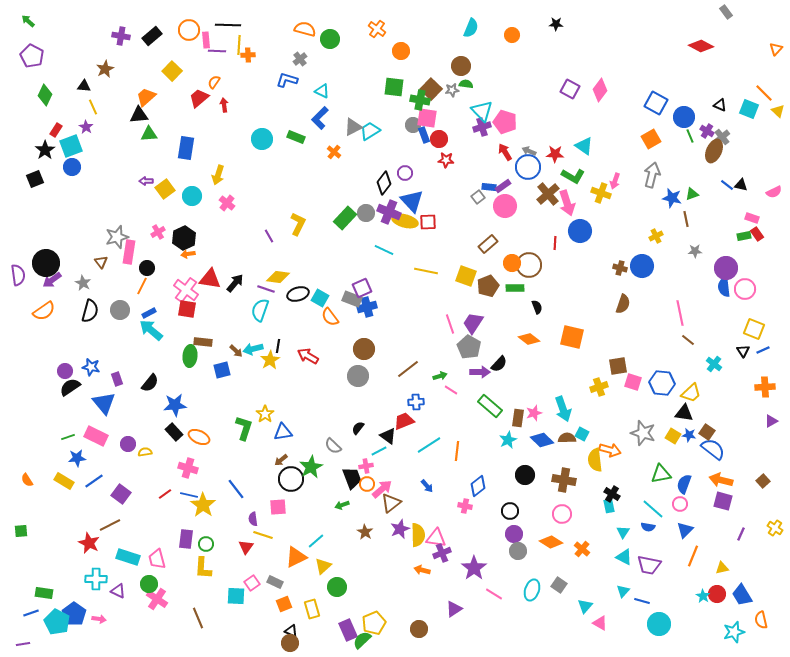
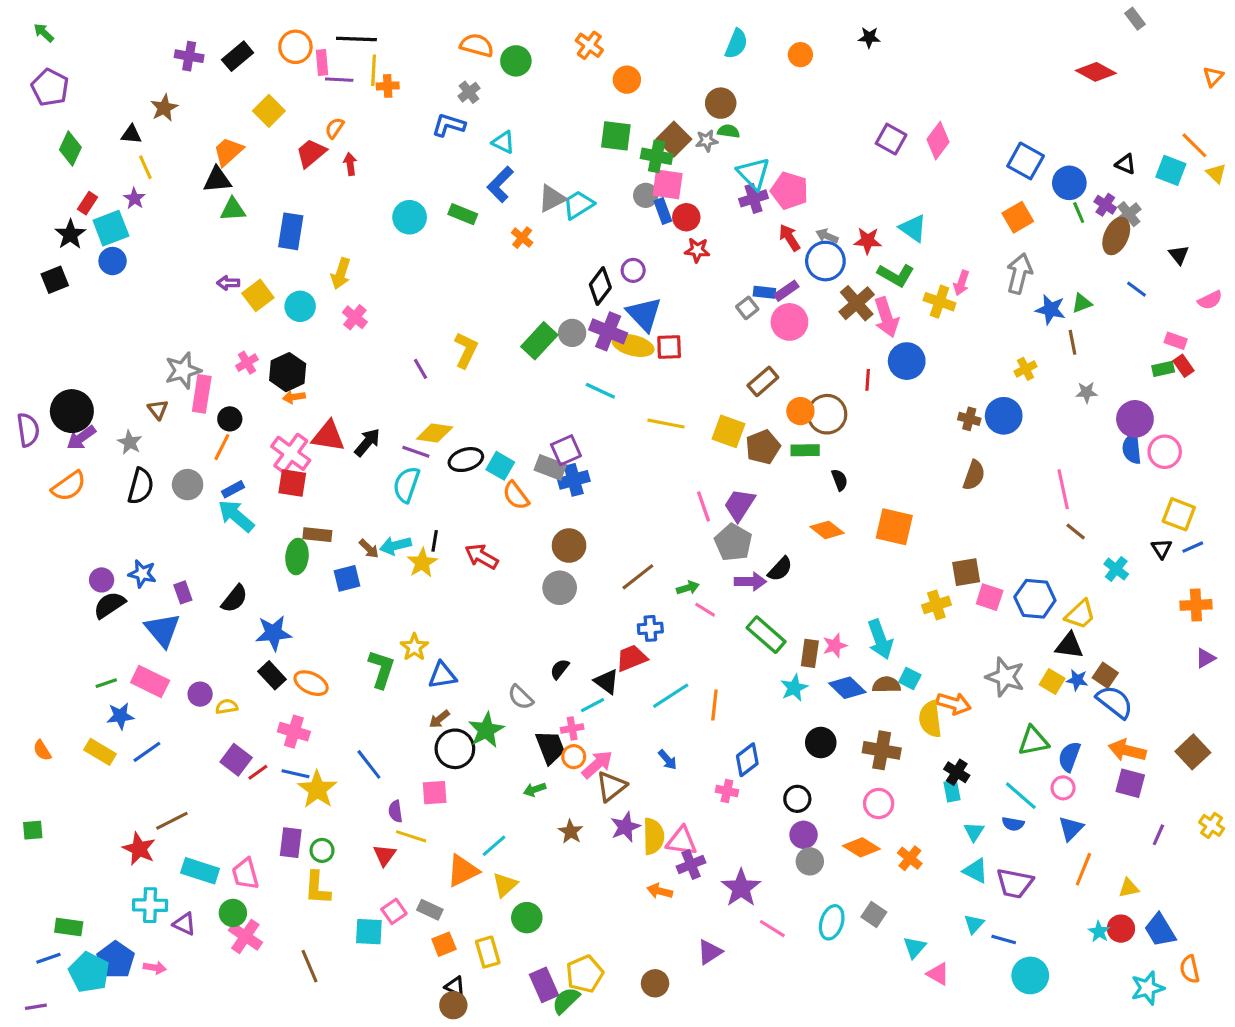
black triangle: (741, 185) -> (1179, 255), moved, turned 40
brown square: (763, 481) -> (1193, 752), size x1.5
purple square: (121, 494) -> (236, 760), moved

